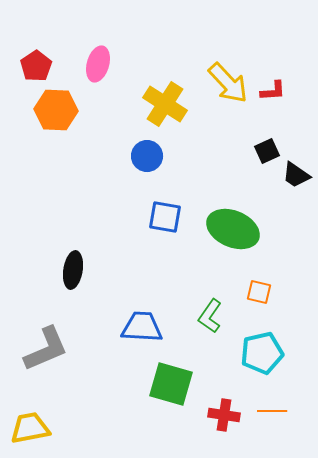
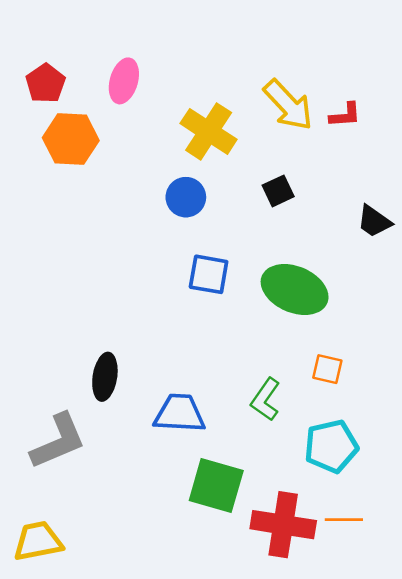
black square: (267, 151) -> (278, 191), moved
black ellipse: (73, 270) -> (105, 377), moved
red cross: (224, 415) -> (283, 525), size x1.6

